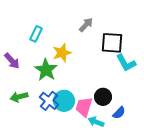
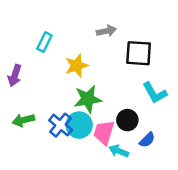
gray arrow: (86, 25) -> (106, 31), turned 35
purple arrow: (12, 61) -> (15, 76), turned 60
cyan L-shape: (126, 63) -> (155, 93), moved
green star: (46, 70) -> (88, 99), moved, turned 30

